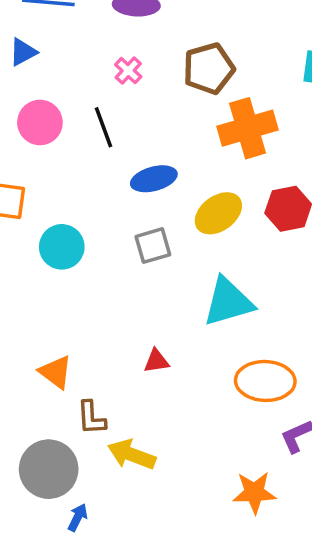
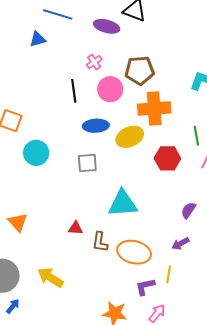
pink circle: (40, 122) -> (110, 89), moved
yellow ellipse: (218, 213) -> (130, 137), moved
brown L-shape: (91, 418) -> (100, 242), moved

